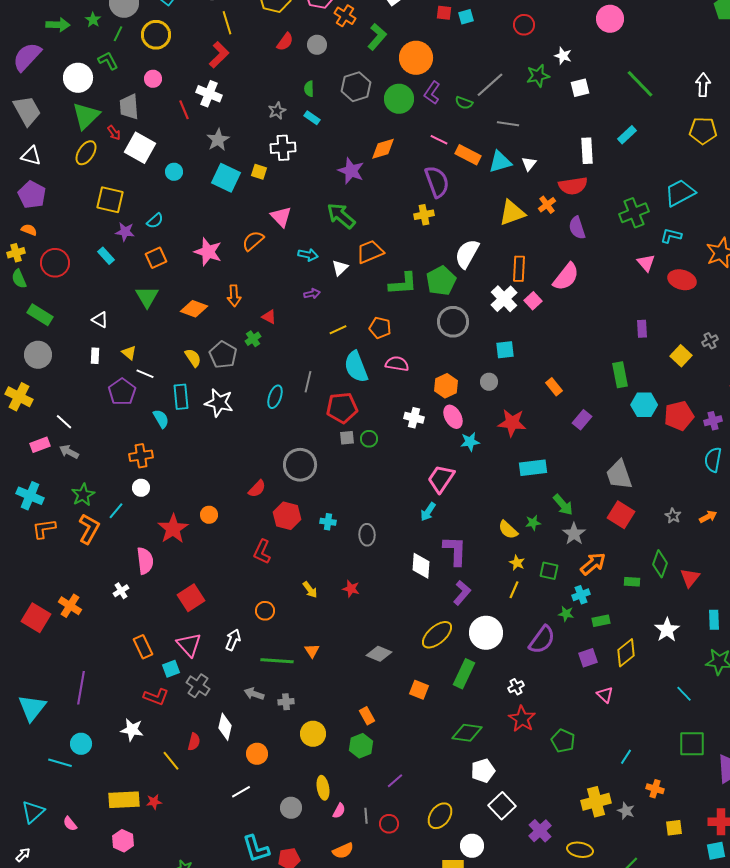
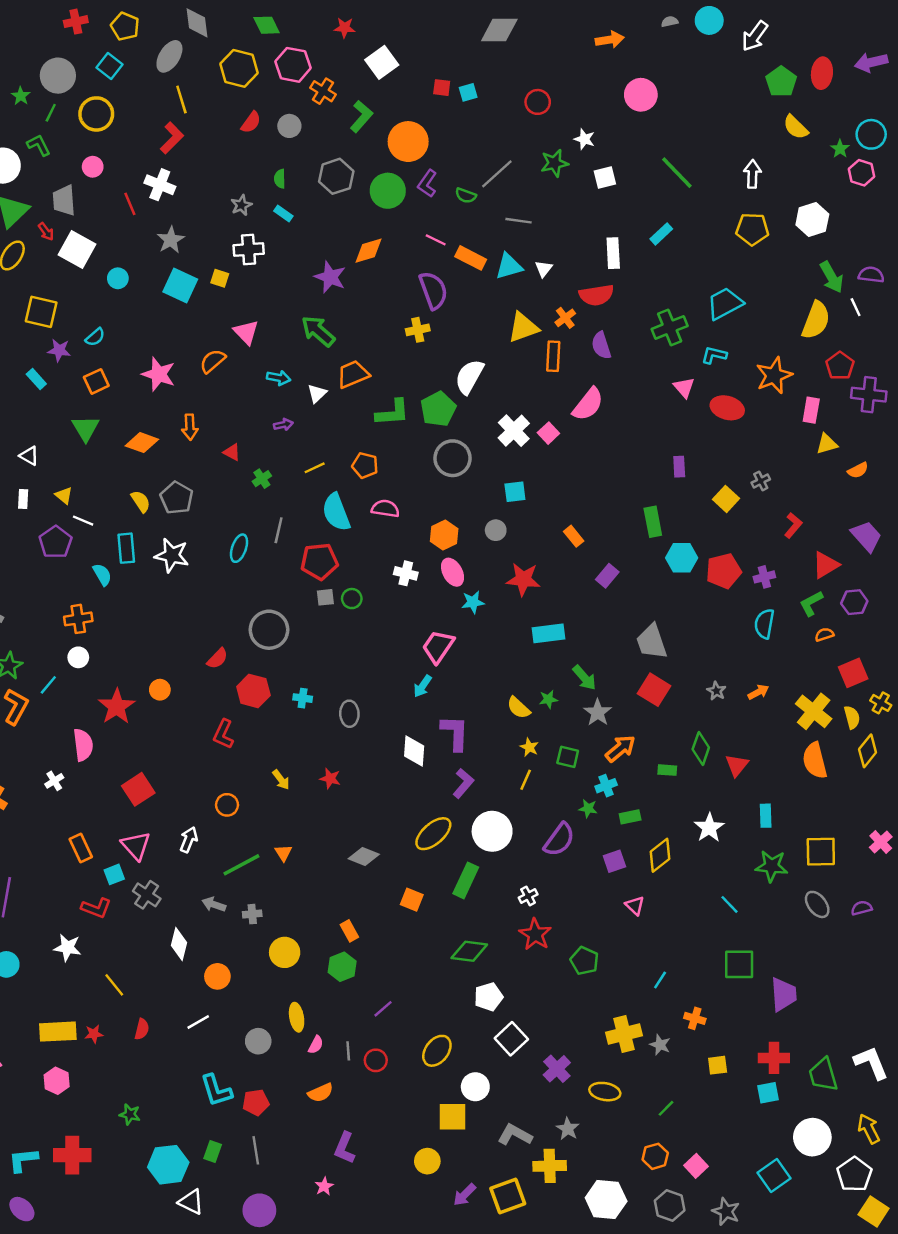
orange rectangle: (519, 269) -> (553, 356), moved
green cross: (253, 339) -> (262, 479), moved
green line: (277, 661) -> (241, 865), turned -32
red semicircle: (194, 742) -> (142, 1029), moved

